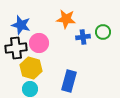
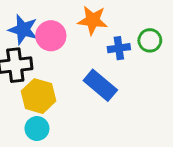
pink circle: (39, 43) -> (51, 36), moved
blue rectangle: (69, 81) -> (100, 85), moved, turned -65

